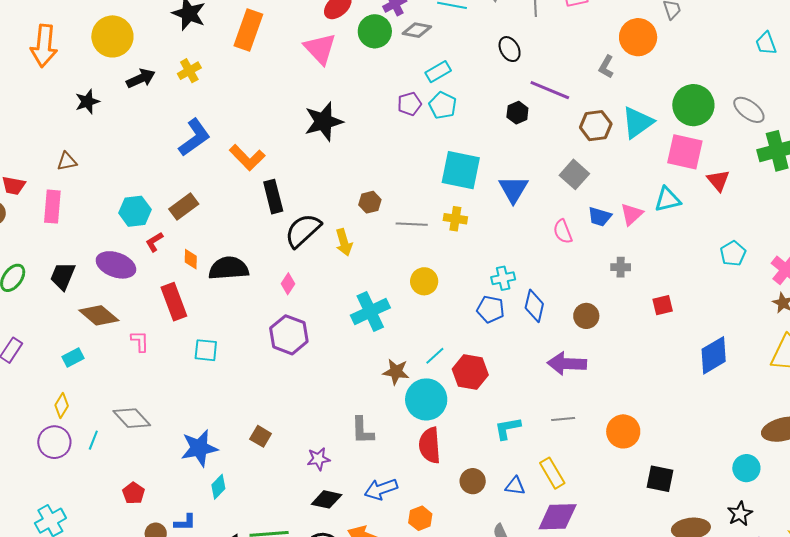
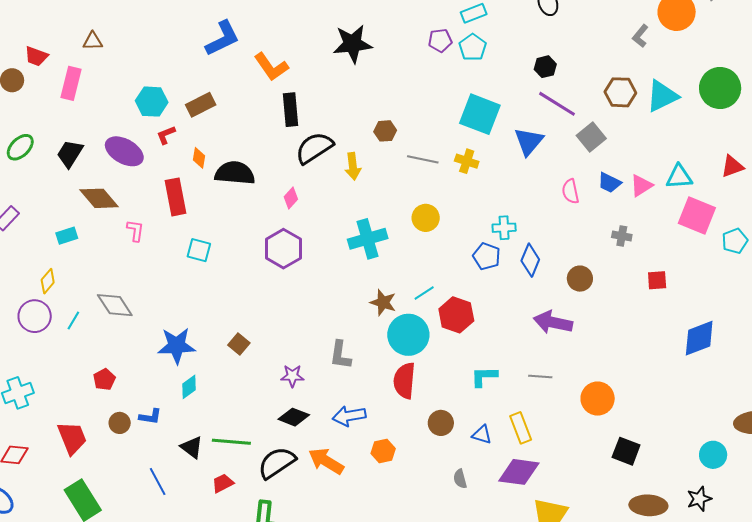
purple line: (550, 90) -> (557, 104), moved
pink square: (685, 152) -> (697, 215), moved
red triangle: (718, 180) -> (732, 166), turned 40

